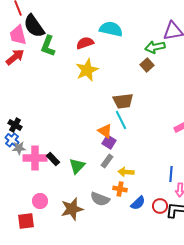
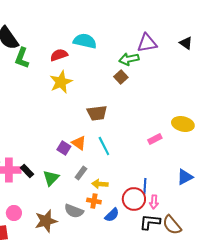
cyan line: (121, 120) -> (104, 146), moved
purple square: (109, 142) -> (64, 148), moved
red circle: (160, 206) -> (134, 199), moved, size x1.5

